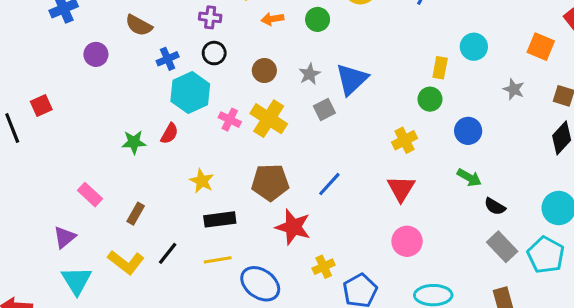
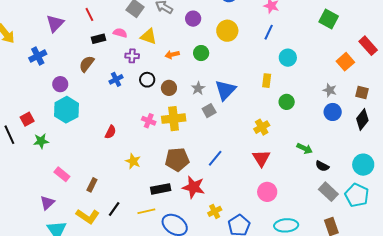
brown semicircle: (139, 25) -> (87, 64), turned 102
cyan circle: (474, 47) -> (288, 58), moved
orange square: (541, 47) -> (345, 62), turned 30
black circle: (214, 53) -> (147, 80), moved
blue cross: (168, 59) -> (116, 79), moved
yellow rectangle: (440, 68) -> (267, 81), moved
cyan hexagon: (190, 93) -> (66, 110), moved
green circle: (430, 99) -> (287, 102), moved
yellow cross: (269, 119) -> (174, 119), turned -35
blue circle: (468, 131) -> (333, 112), moved
green star: (134, 142) -> (41, 141), moved
black rectangle: (220, 219) -> (161, 189), moved

